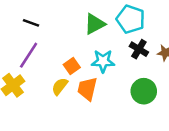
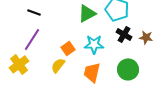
orange trapezoid: (87, 89) -> (92, 72), moved

